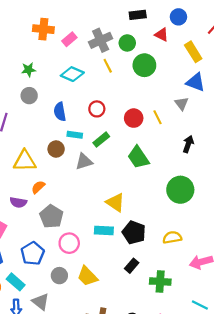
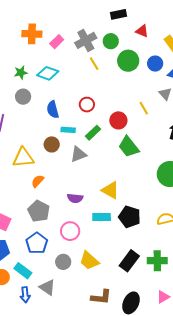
blue circle: (178, 17) -> (155, 64), moved
cyan diamond: (72, 74) -> (48, 73), moved
red circle: (134, 118) -> (118, 120), moved
purple semicircle: (18, 202) -> (75, 198), moved
gray pentagon: (51, 217) -> (39, 211), moved
black rectangle: (132, 266) -> (129, 261), moved, size x1.5

